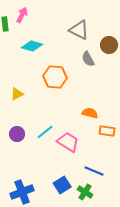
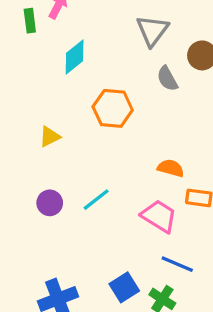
gray triangle: (79, 30) -> (152, 31), turned 40
cyan diamond: (32, 46) -> (75, 57), turned -55
pink trapezoid: (68, 142) -> (159, 216), moved

